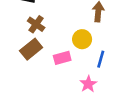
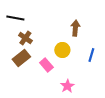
pink rectangle: (62, 58) -> (46, 65), turned 64
blue line: (101, 59) -> (91, 55), moved

